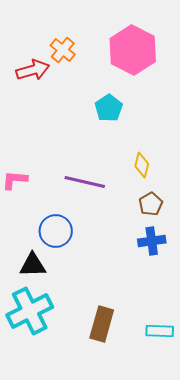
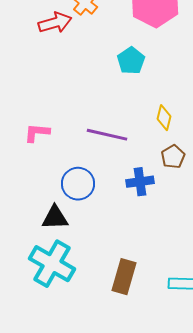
blue cross: (152, 241) -> (140, 182), moved
cyan cross: (30, 311) -> (52, 264), turned -33

